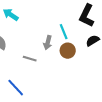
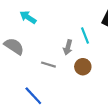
brown circle: (68, 51) -> (83, 67), moved

